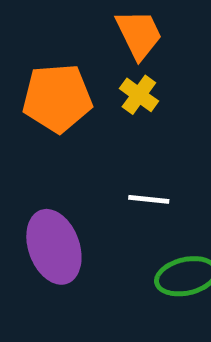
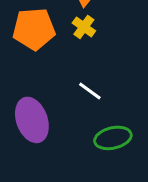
white line: (149, 199) -> (90, 91), turned 30

